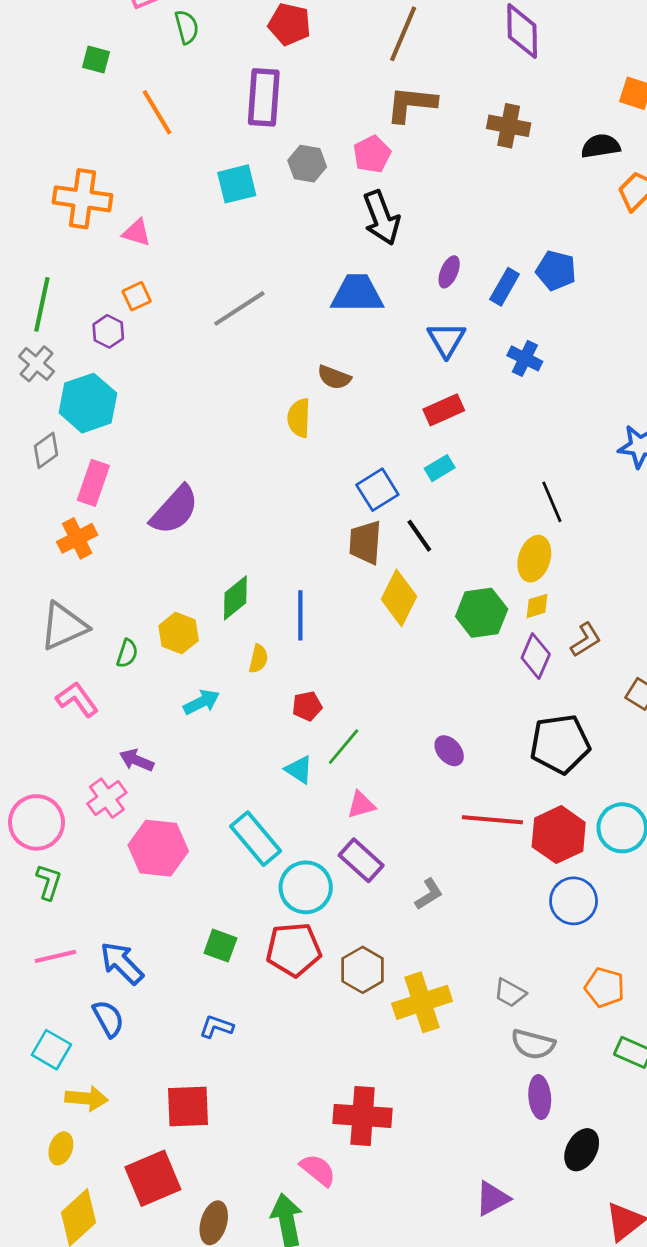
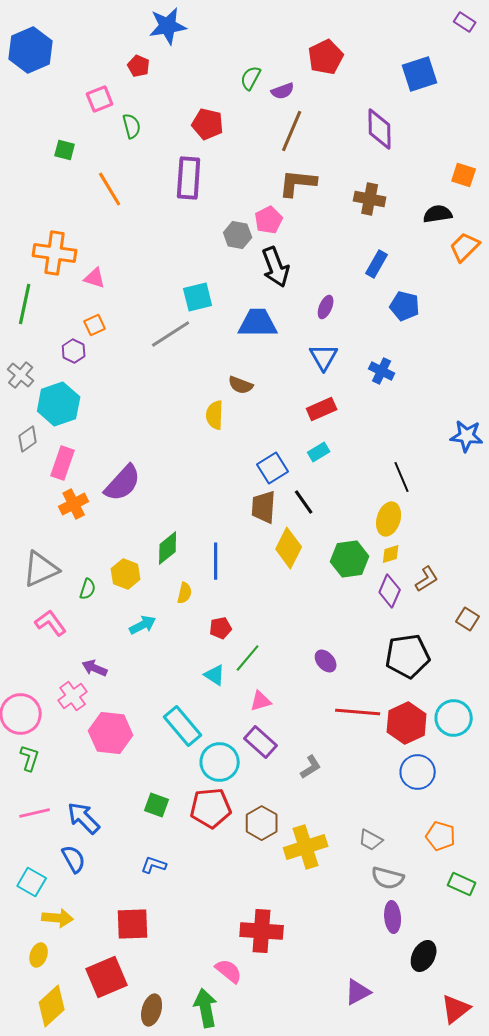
gray hexagon: (307, 164) -> (238, 235), moved
cyan square: (237, 184) -> (198, 297), moved
blue rectangle: (505, 287) -> (377, 264), moved
green line: (42, 304) -> (25, 304), moved
orange cross: (77, 538) -> (74, 504), moved

